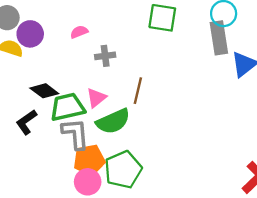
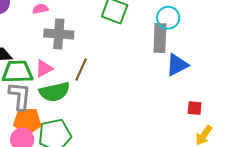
gray cross: (105, 56) -> (59, 34), size x1.6

